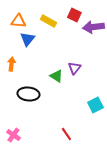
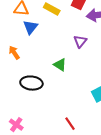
orange arrow: (11, 64) -> (14, 53), turned -40
purple triangle: (74, 68) -> (80, 41), moved

